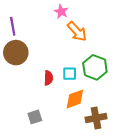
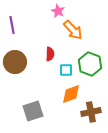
brown circle: (16, 53) -> (15, 62), moved
red semicircle: (49, 78) -> (50, 54), moved
gray square: (35, 117) -> (33, 111), size x1.5

